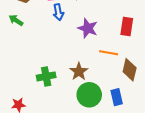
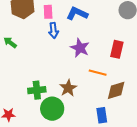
green arrow: (16, 20) -> (10, 42), moved
brown diamond: (130, 70) -> (116, 90), turned 55
green circle: (89, 95) -> (52, 109), moved

